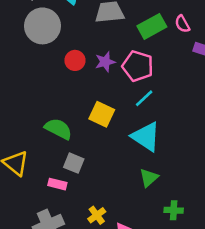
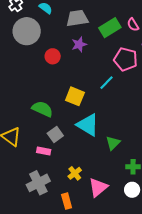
purple star: (105, 62) -> (79, 44), moved
pink pentagon: (138, 66) -> (126, 59), moved
cyan triangle: (146, 137) -> (88, 125), moved
gray square: (74, 163) -> (55, 134), turned 35

